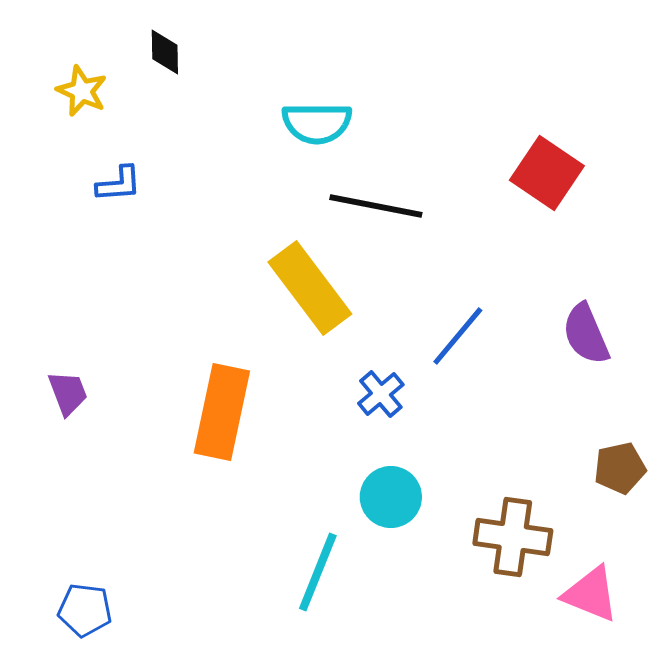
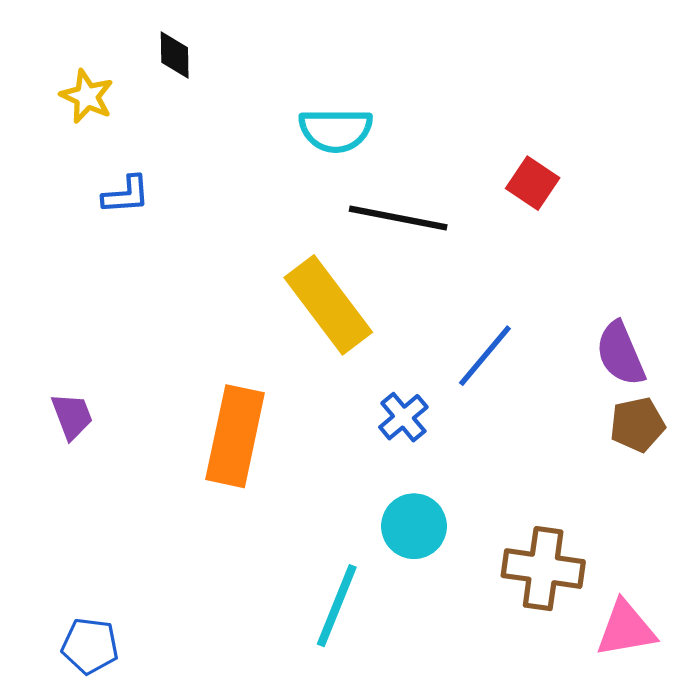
red square: (547, 173) -> (533, 183), moved, size x0.7
brown pentagon: (620, 468) -> (637, 425), moved
pink triangle: (591, 594) -> (626, 629), turned -32

